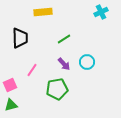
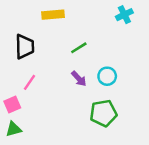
pink line: (32, 70) -> (30, 82), moved
green pentagon: (57, 89) -> (103, 113), moved

